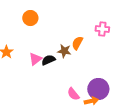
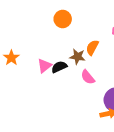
orange circle: (30, 18) -> (63, 19), moved
pink semicircle: (73, 94) -> (88, 77), moved

